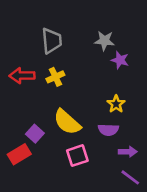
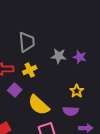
gray star: (104, 41) -> (59, 56), moved
purple square: (35, 134) -> (15, 90), moved

